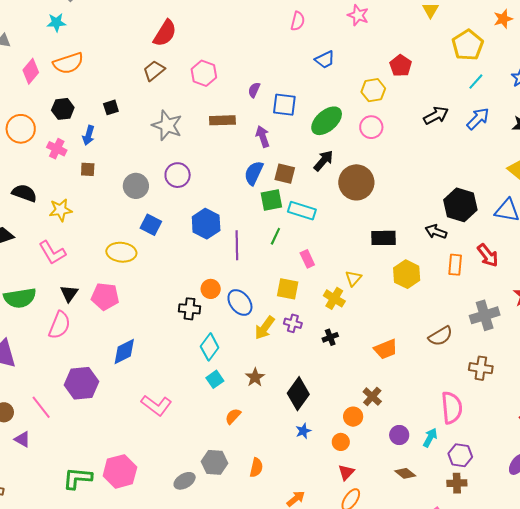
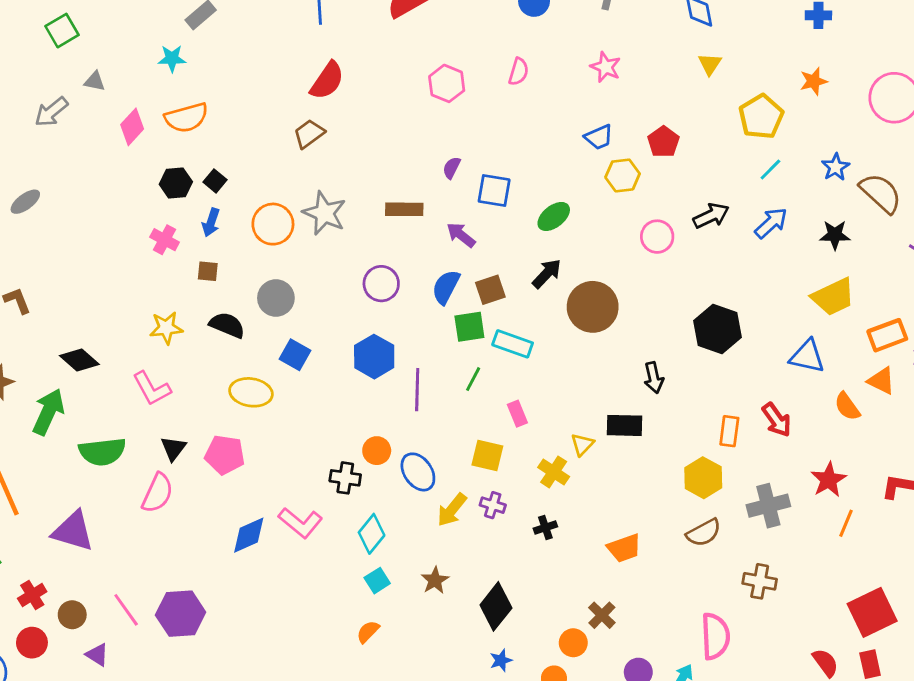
blue trapezoid: (325, 60) -> (599, 137), moved
pink hexagon: (204, 73) -> (447, 83), moved
black square: (111, 107) -> (215, 181), moved, turned -35
green ellipse: (327, 121) -> (554, 216), size x0.7
pink circle: (371, 127) -> (657, 237), moved
orange circle: (21, 129) -> (273, 224), moved
purple arrow: (263, 136) -> (461, 235), turned -35
brown square: (285, 174) -> (490, 290), turned -35
purple circle: (178, 175) -> (381, 284), moved
black semicircle: (24, 193) -> (227, 325), moved
black hexagon: (460, 205) -> (718, 329), moved
black arrow: (436, 232) -> (654, 378), moved, turned -125
black rectangle: (384, 238) -> (625, 425), moved
yellow hexagon: (407, 274) -> (703, 478), moved
purple hexagon: (81, 383) -> (181, 614), moved
pink L-shape: (156, 405) -> (300, 523), moved
orange semicircle: (233, 416) -> (368, 632), moved

